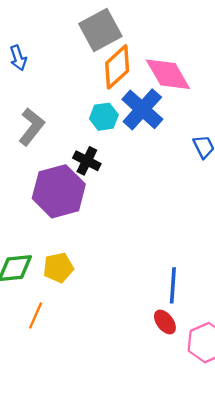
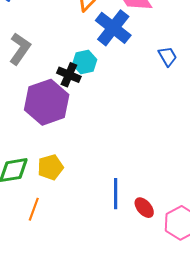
cyan hexagon: (104, 117) -> (85, 62), moved
blue line: (173, 285) -> (116, 194), moved

